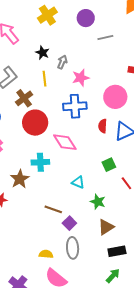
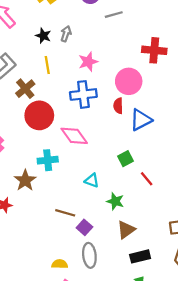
gray arrow: (62, 62) -> (66, 34), moved
red semicircle: (103, 126) -> (118, 106), moved

